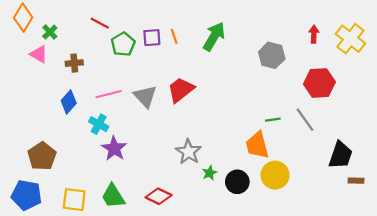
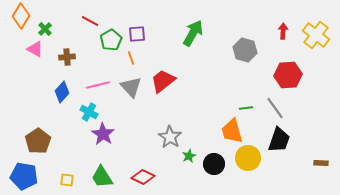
orange line: (174, 36) -> (131, 58), moved
black trapezoid: (340, 155) -> (279, 140), moved
yellow square: (74, 200) -> (67, 180), size x0.6

